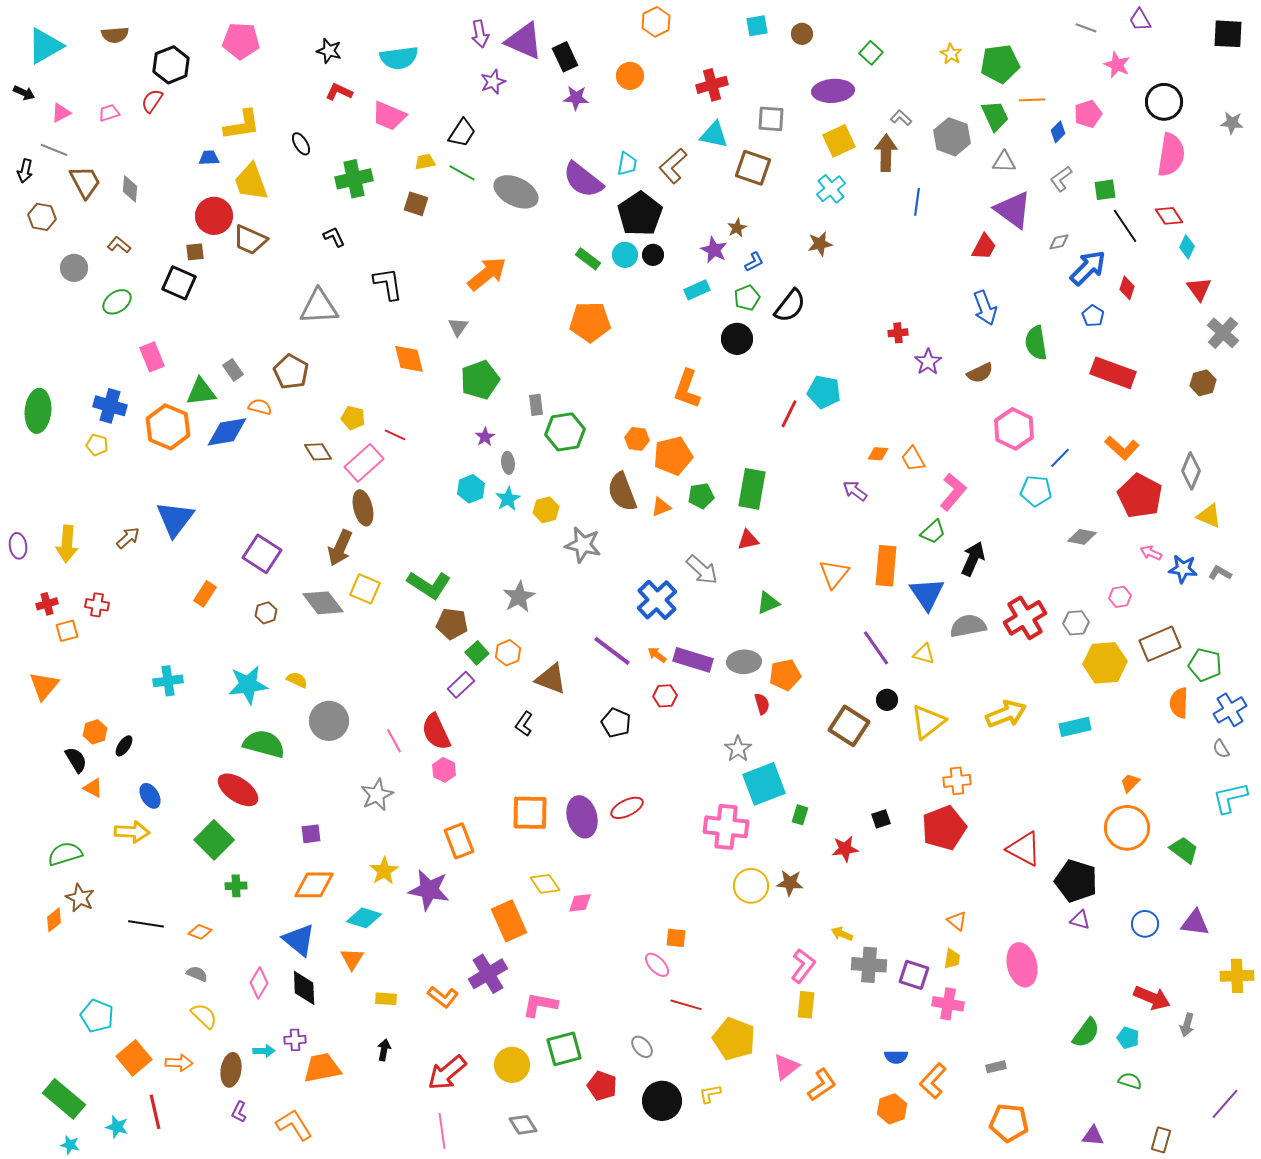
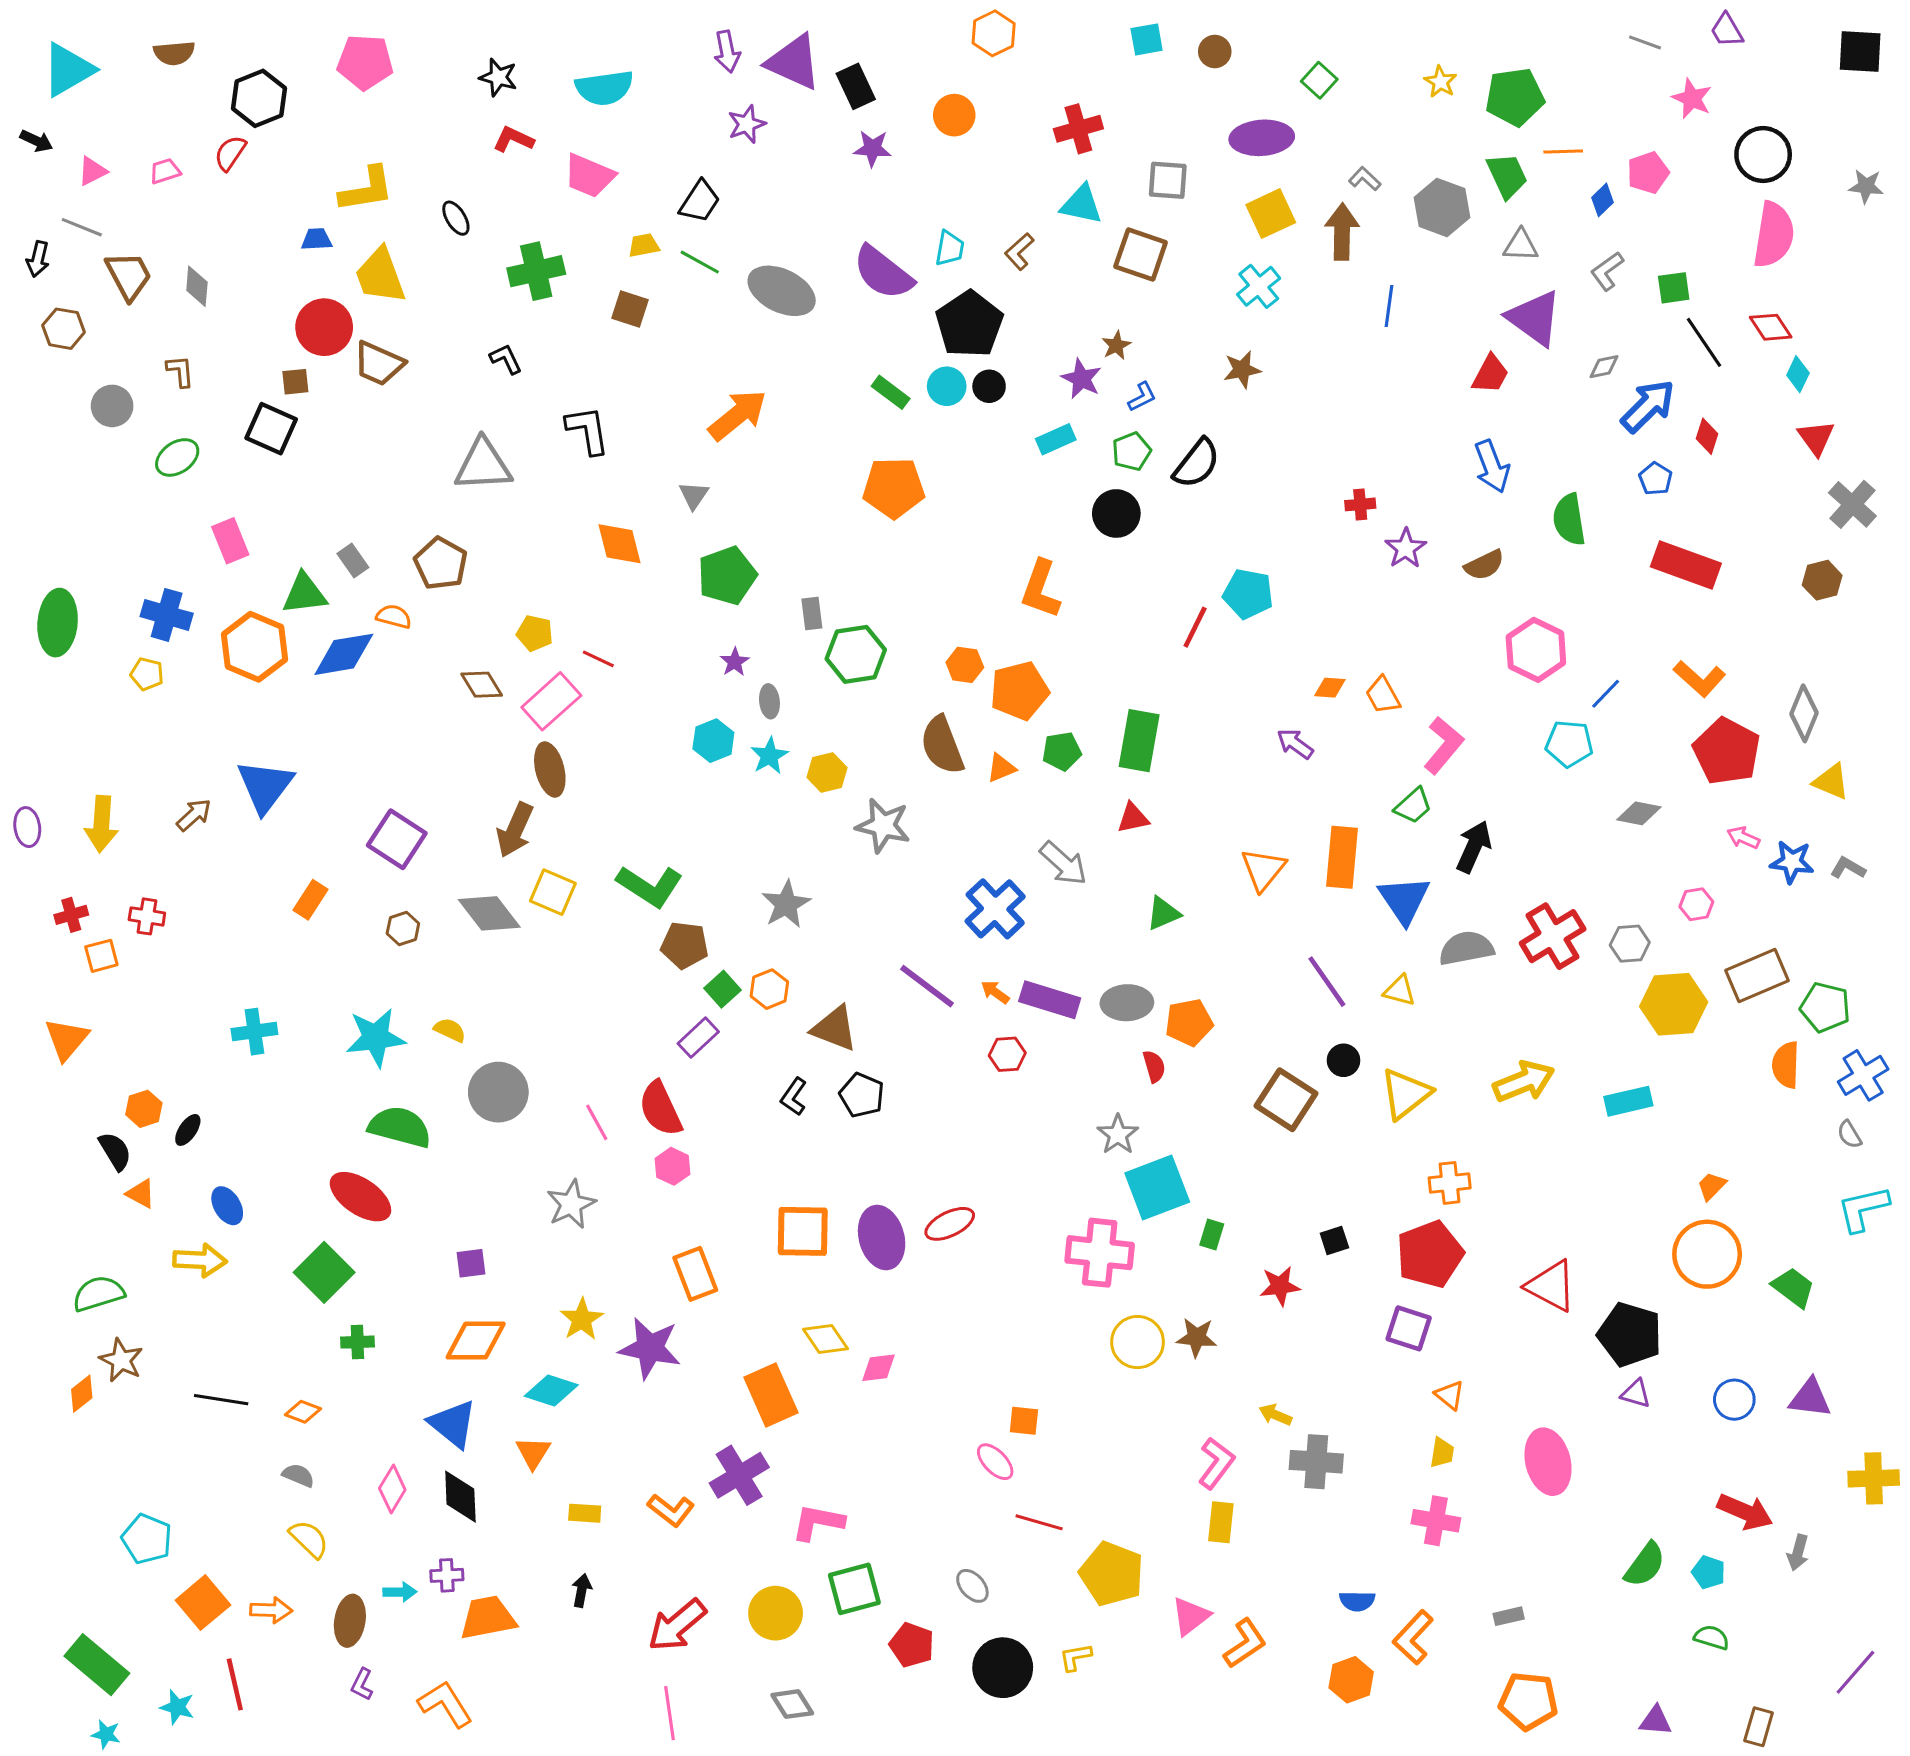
brown L-shape: (673, 166) -> (1019, 251), size x0.7
brown L-shape: (119, 245) -> (180, 371), turned 45
black pentagon: (616, 723) -> (862, 1095), moved
purple square: (914, 975) -> (1409, 1328), moved

